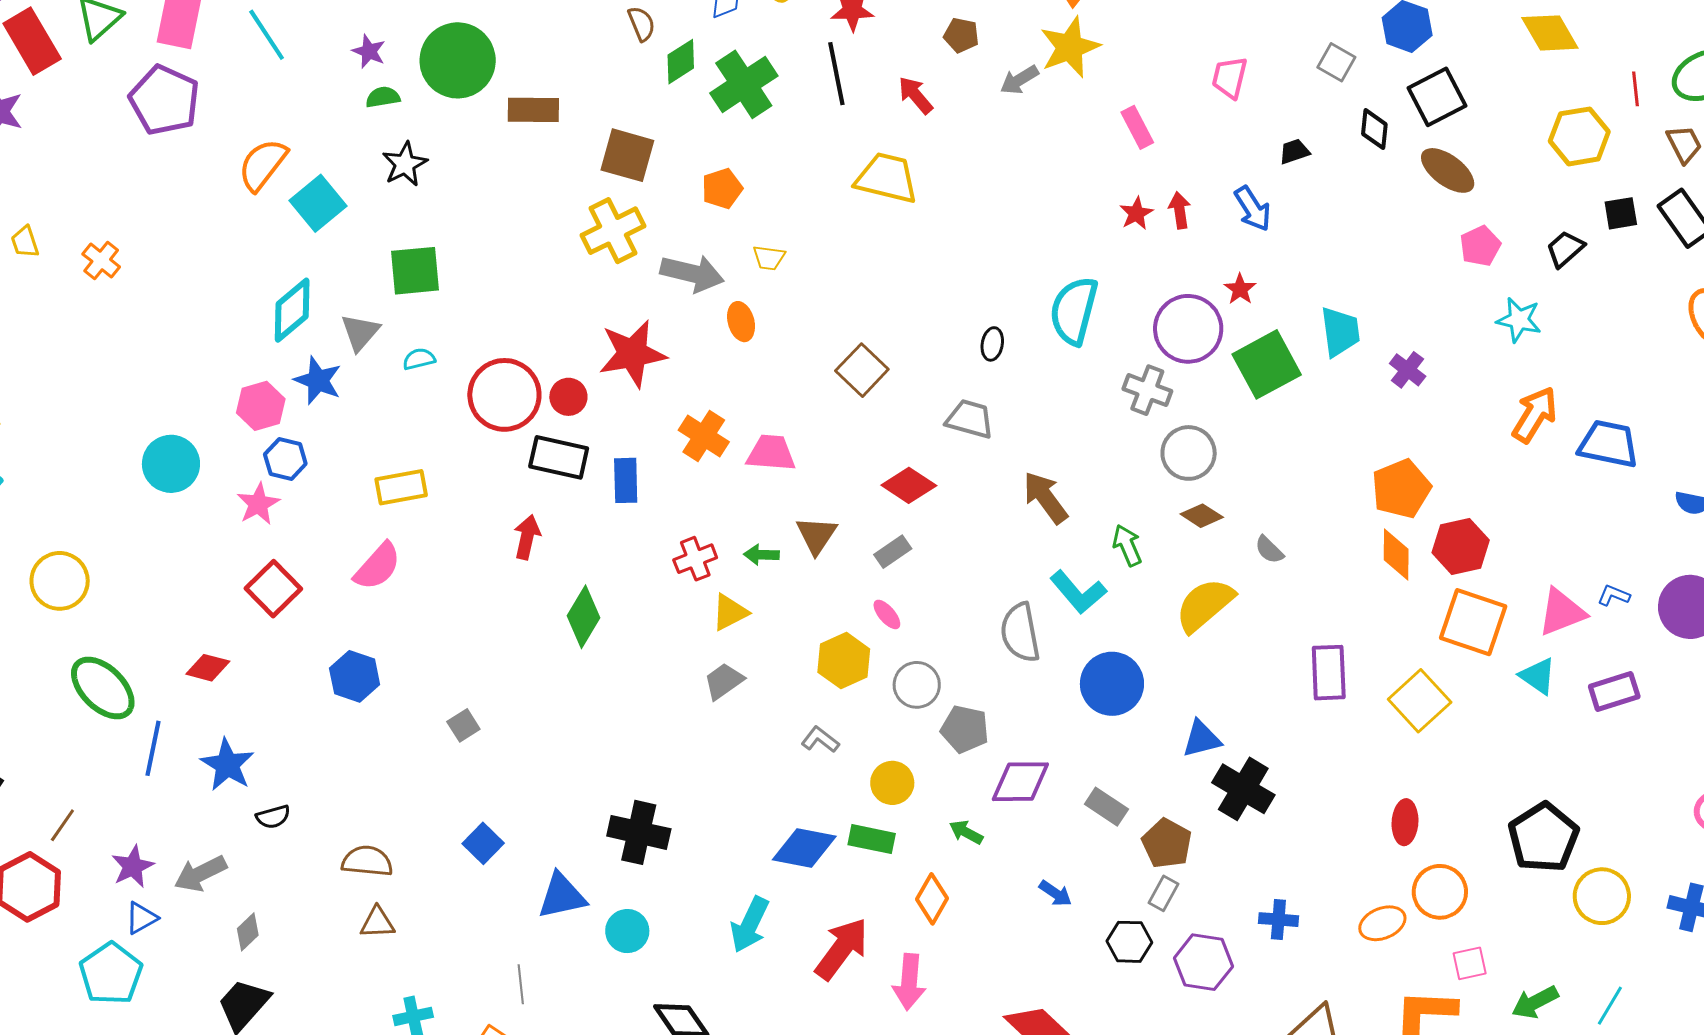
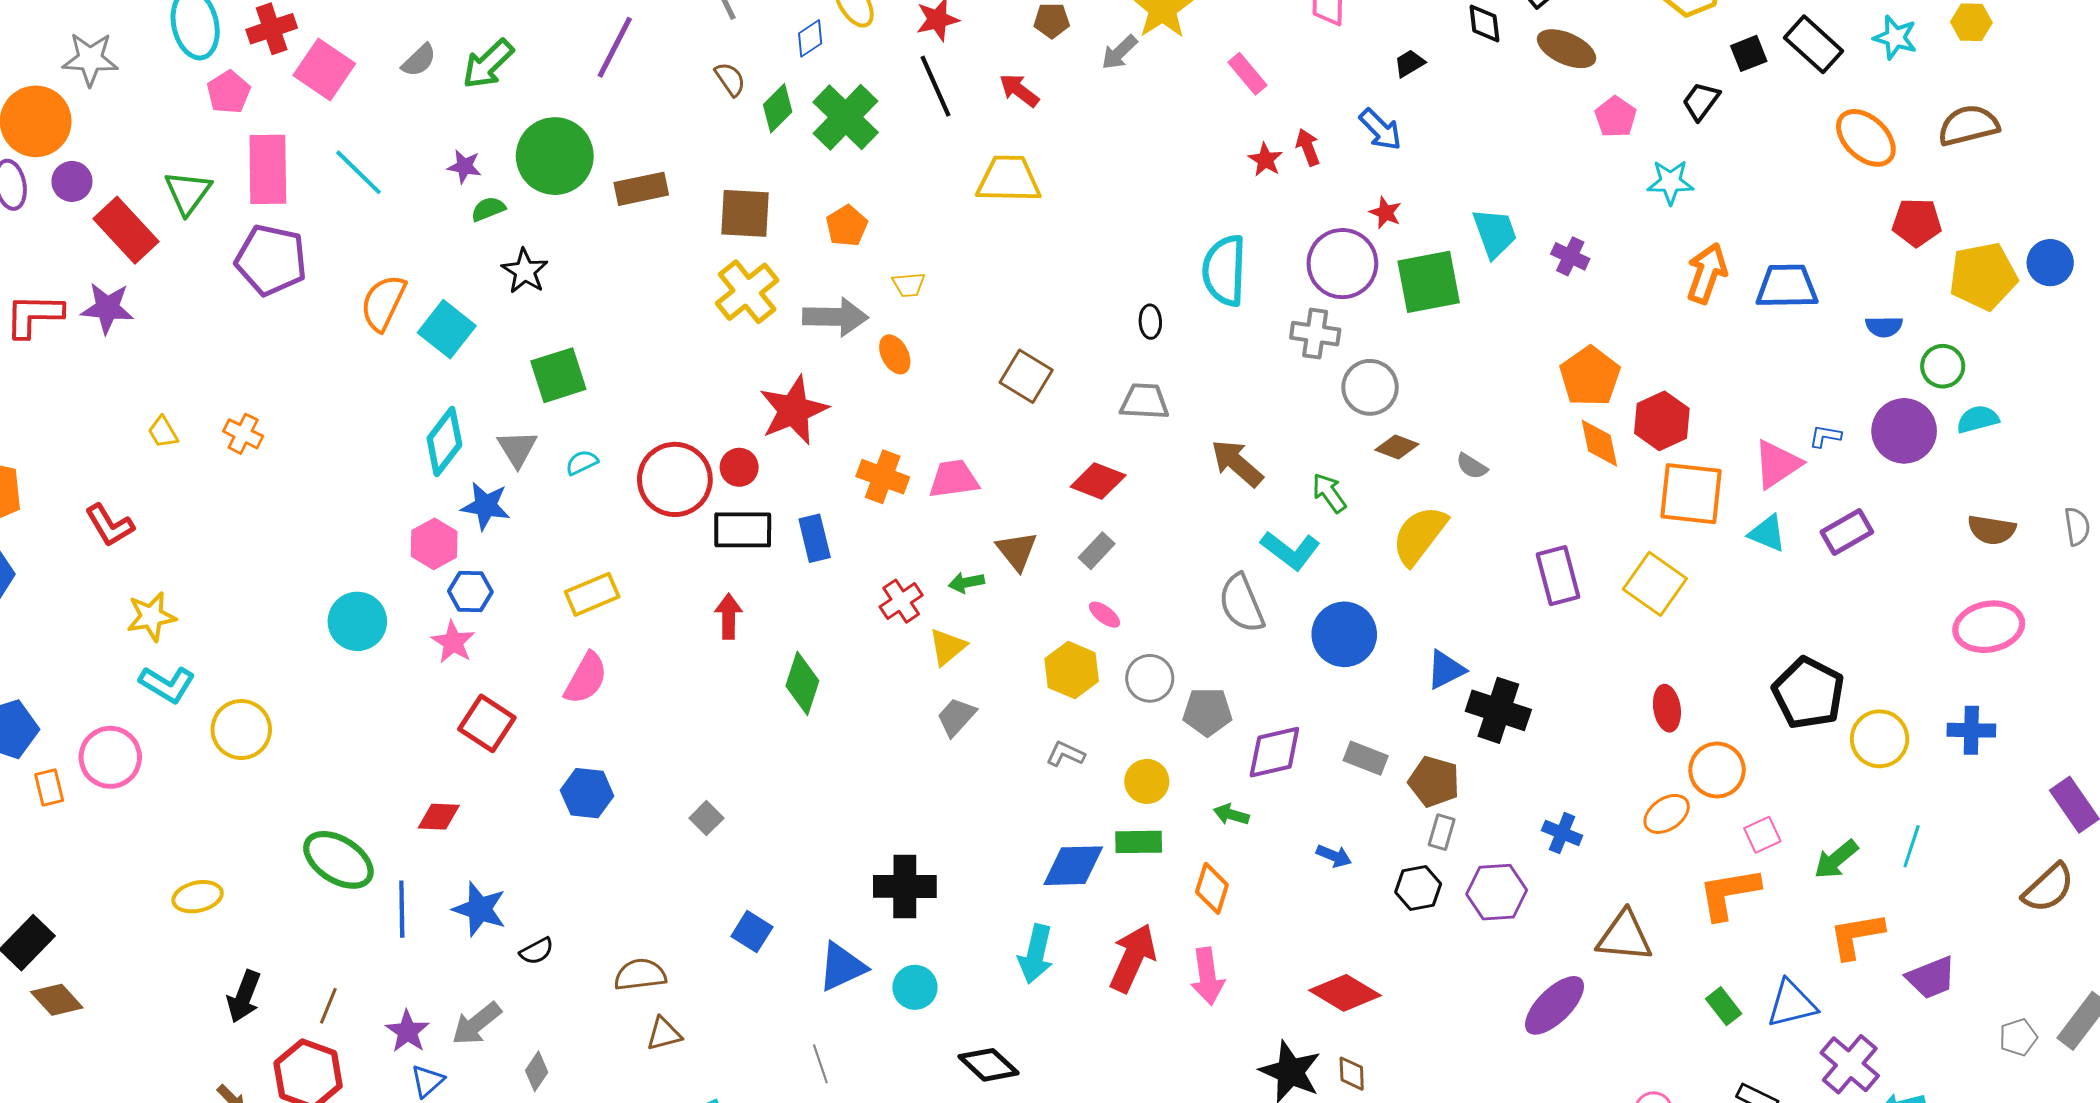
green square: (1267, 364) -> (1429, 282), turned 30
yellow circle: (60, 581) -> (241, 730), moved
blue cross: (1278, 920) -> (1562, 833), turned 30

